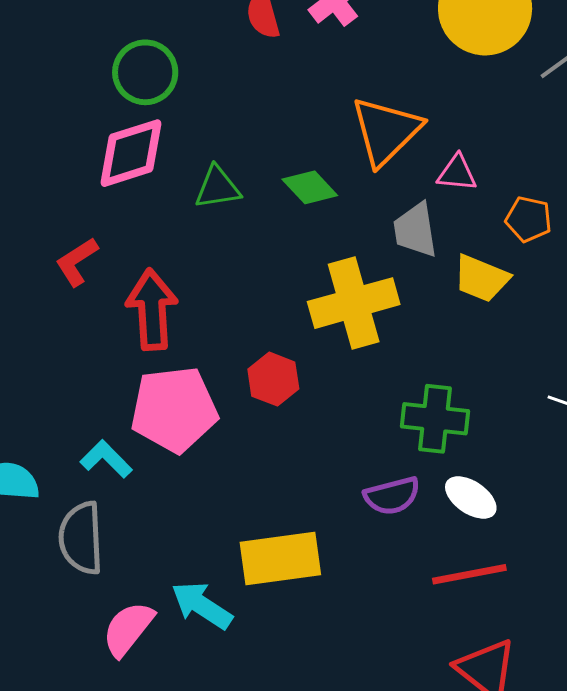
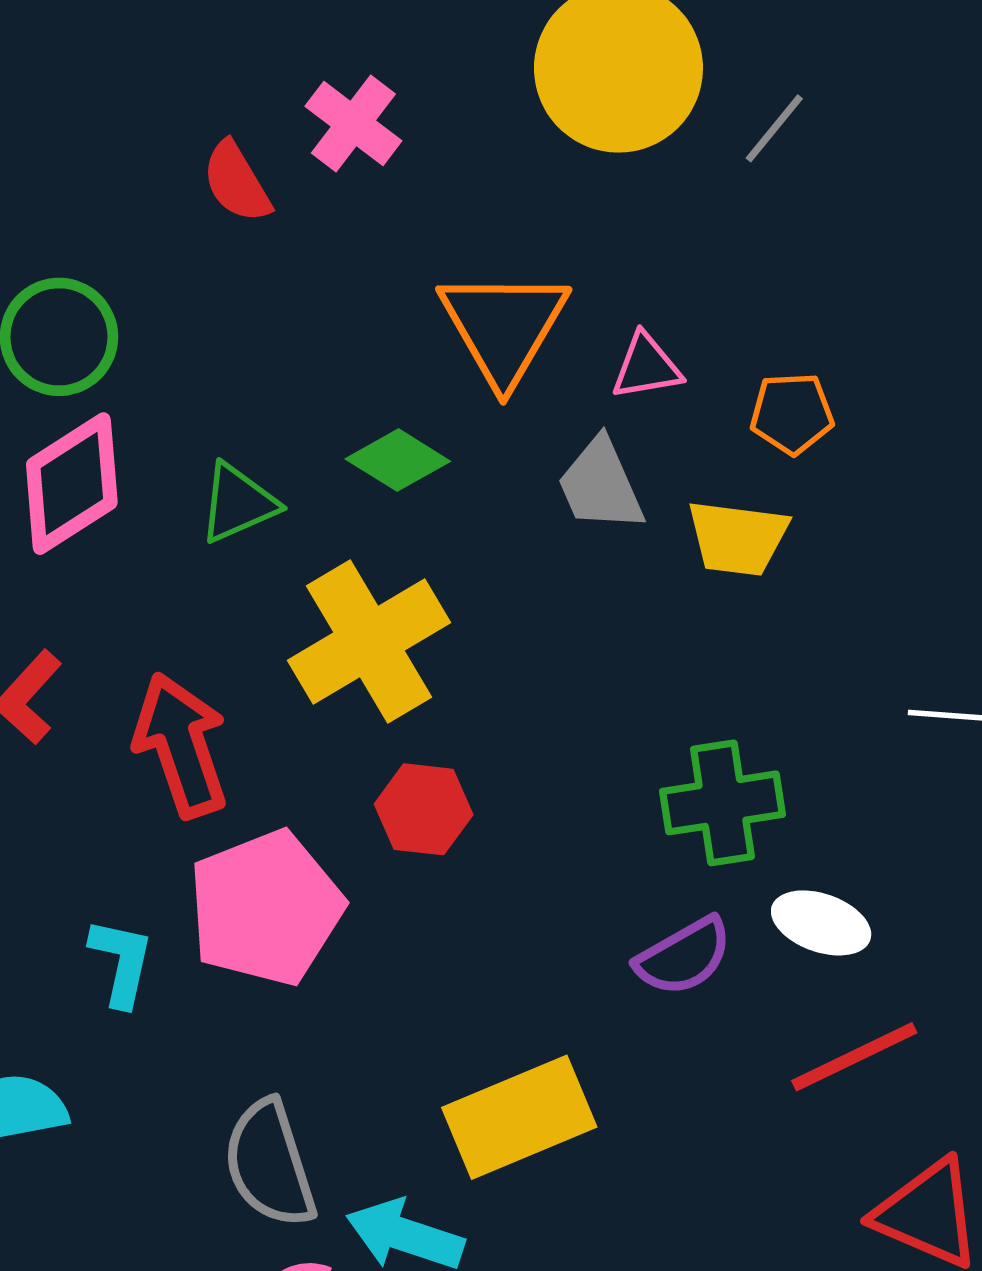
yellow cross: (354, 303) -> (369, 642), moved
cyan L-shape: (106, 459) -> (121, 962), moved, turned 72
gray semicircle: (81, 538) -> (270, 1164), moved

